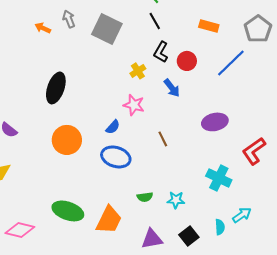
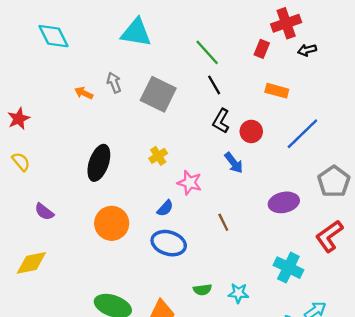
gray pentagon: (258, 29) -> (334, 181), moved
yellow cross: (138, 71) -> (158, 156), moved

